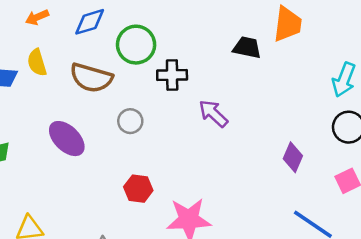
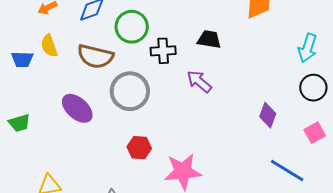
black trapezoid: (247, 47) -> (209, 39), moved
gray circle: (130, 121) -> (130, 91), size x1.8

